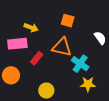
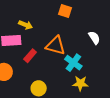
orange square: (68, 21) -> (65, 11), moved

